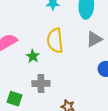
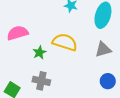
yellow semicircle: (55, 41) -> (65, 42), turned 100

